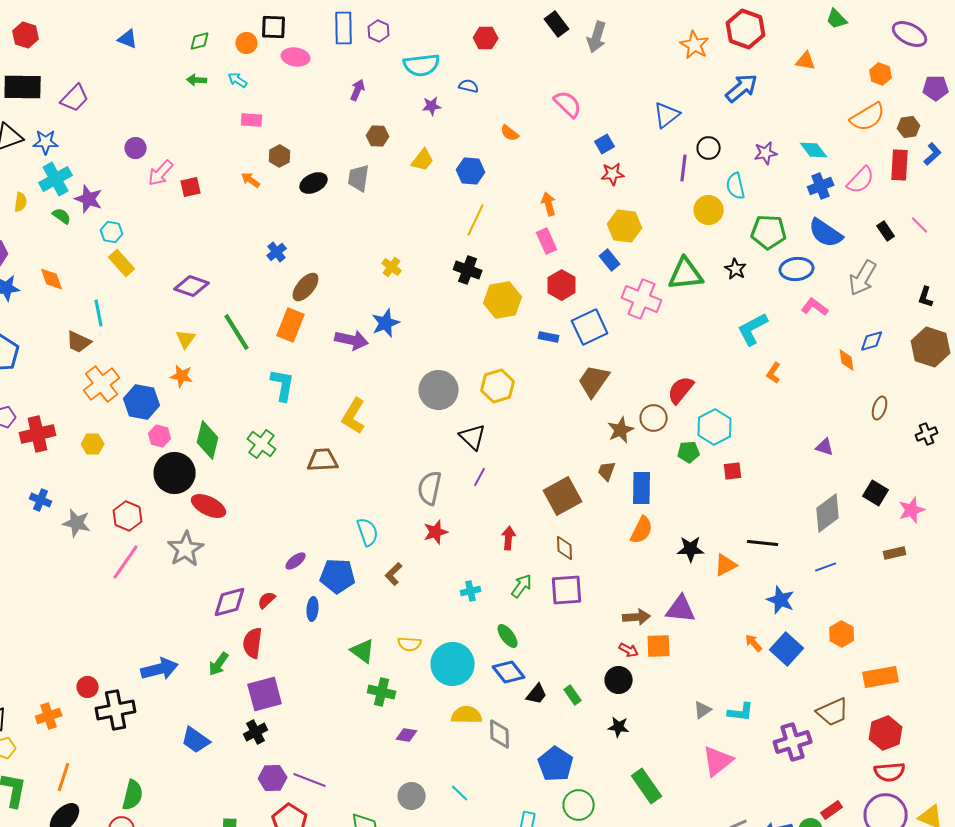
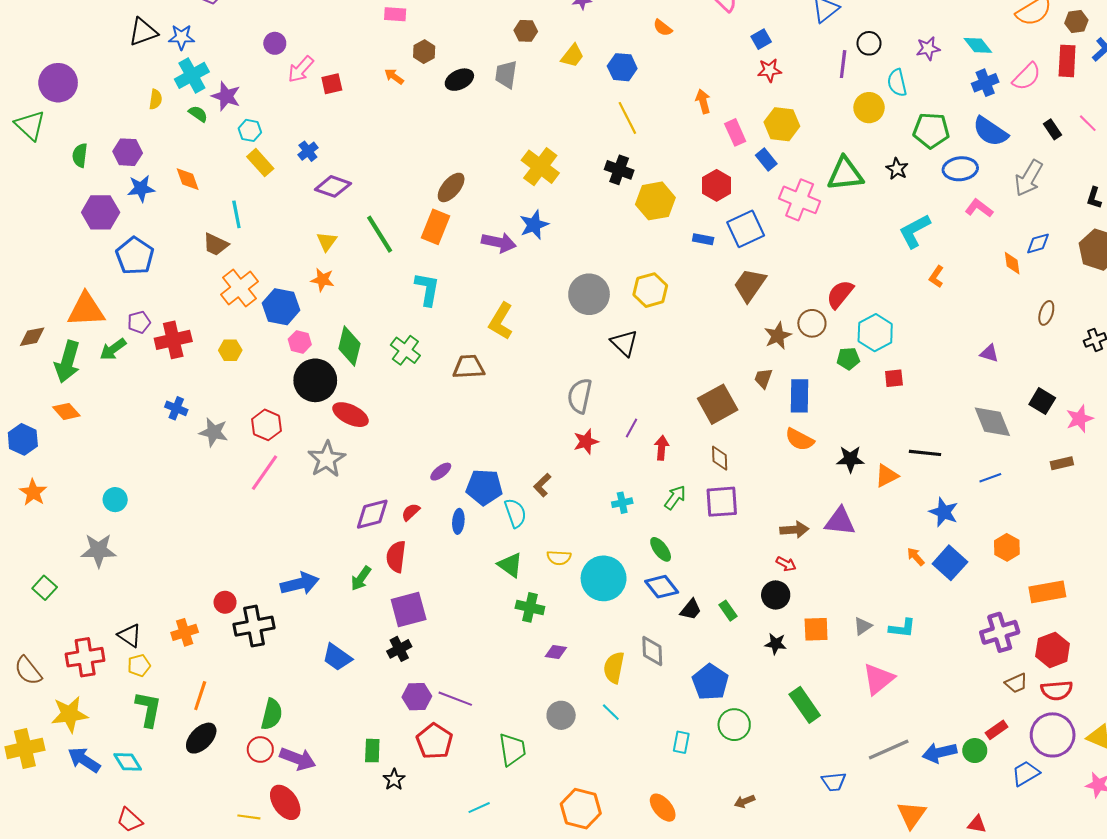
yellow line: (476, 220) -> (627, 118), turned -52
pink rectangle: (547, 241) -> (735, 132), moved
blue cross: (277, 252) -> (308, 151), moved
yellow cross: (392, 267) -> (540, 167), size x1.8
purple line: (480, 477) -> (632, 428), moved
gray diamond: (828, 513) -> (992, 422), turned -75
orange semicircle: (642, 530) -> (800, 439), turned 92
cyan semicircle: (368, 532) -> (515, 513), moved
orange square: (659, 646) -> (816, 629), moved
brown trapezoid: (833, 712) -> (1016, 683), moved, size x0.7
yellow semicircle: (467, 715) -> (614, 668), moved, turned -80
purple cross: (793, 742) -> (1000, 632), moved

